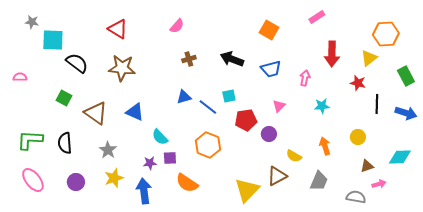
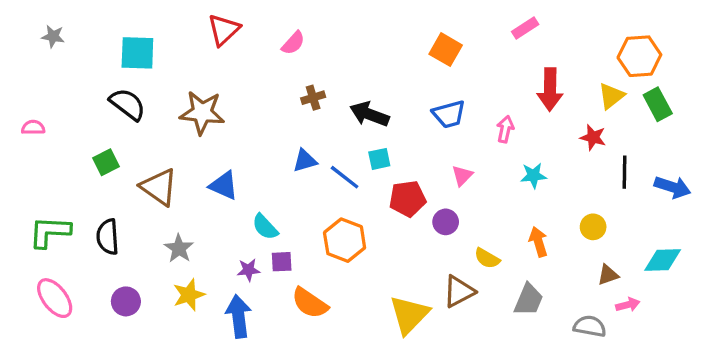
red triangle: (118, 29) -> (224, 30), moved, turned 45
cyan square: (53, 40) -> (137, 53), moved
black arrow: (232, 59) -> (369, 114), moved
green rectangle: (406, 76) -> (658, 104), moved
green square: (64, 98) -> (106, 162), turned 35

